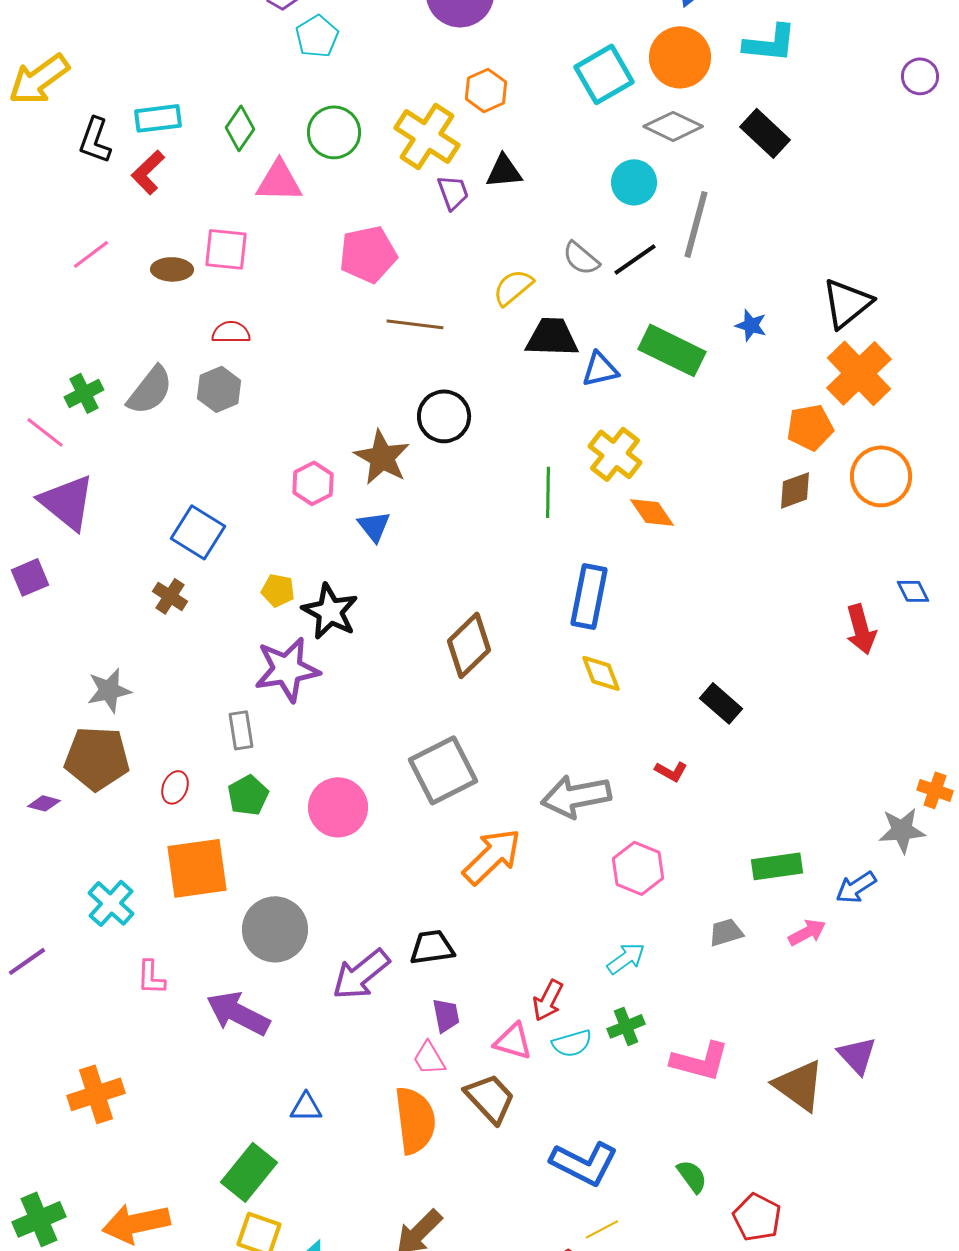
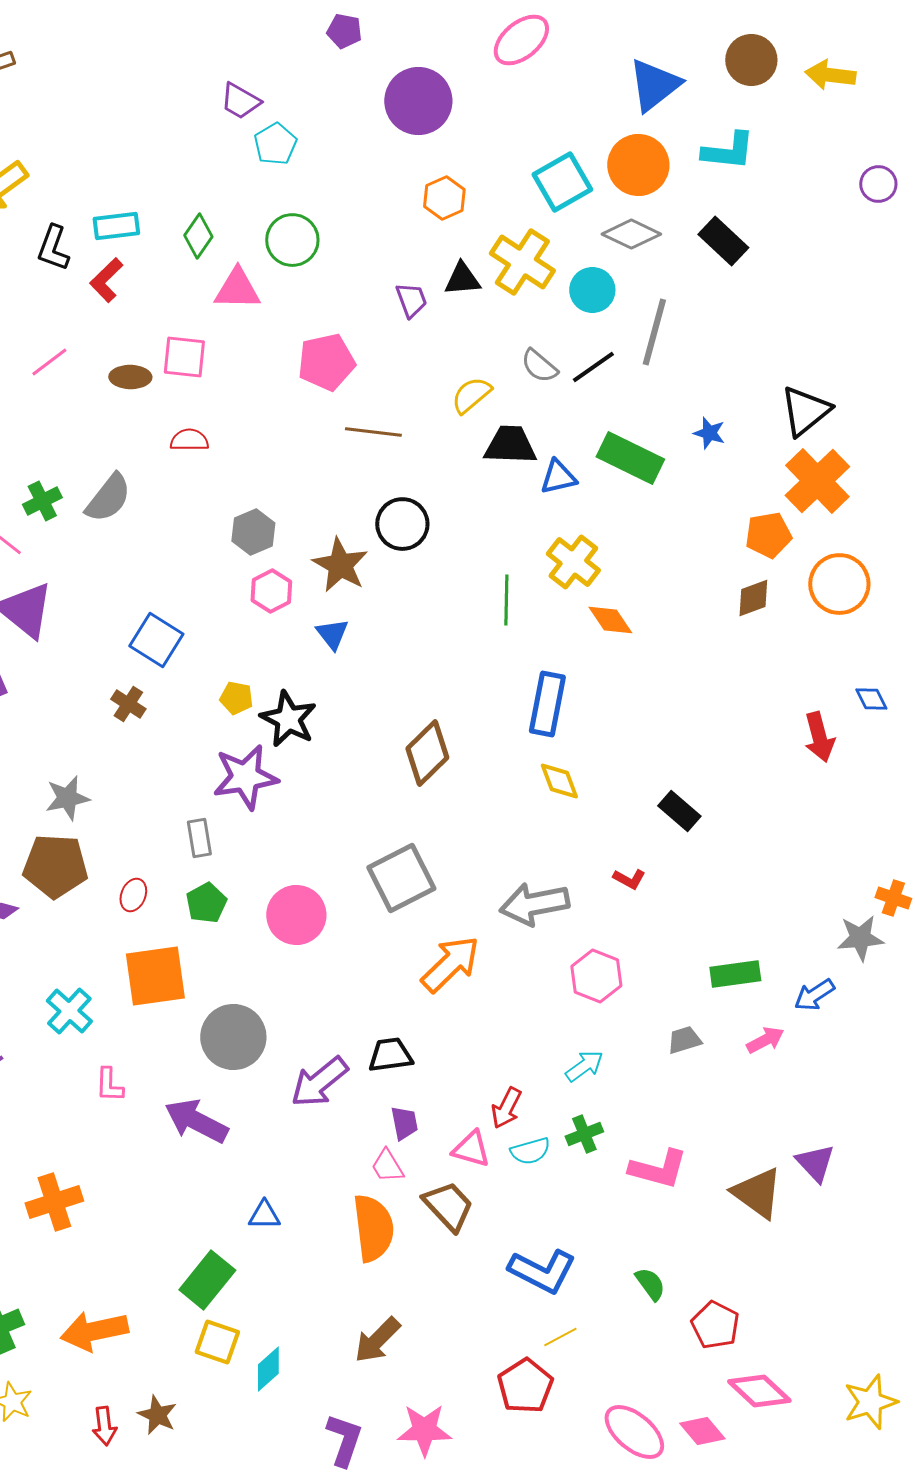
yellow cross: (427, 136) -> (522, 262), moved
gray hexagon: (219, 389) -> (253, 532), moved

